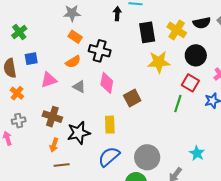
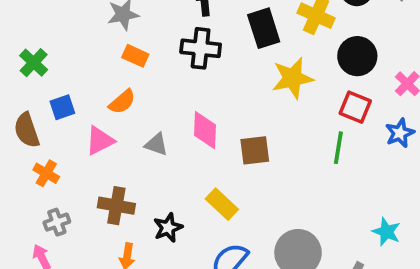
black cross: (100, 51) -> (201, 48), moved
orange semicircle: (73, 62) -> (122, 102), moved
brown square: (132, 98) -> (255, 150), turned 30
yellow rectangle: (110, 125) -> (222, 204), turned -36
black star: (79, 133) -> (168, 228), size x0.7

